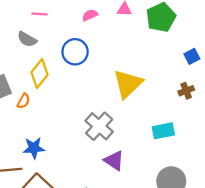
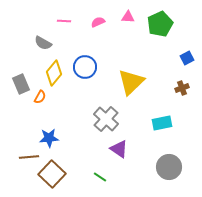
pink line: (40, 14) -> (64, 21), moved
blue circle: (75, 52) -> (85, 67), moved

